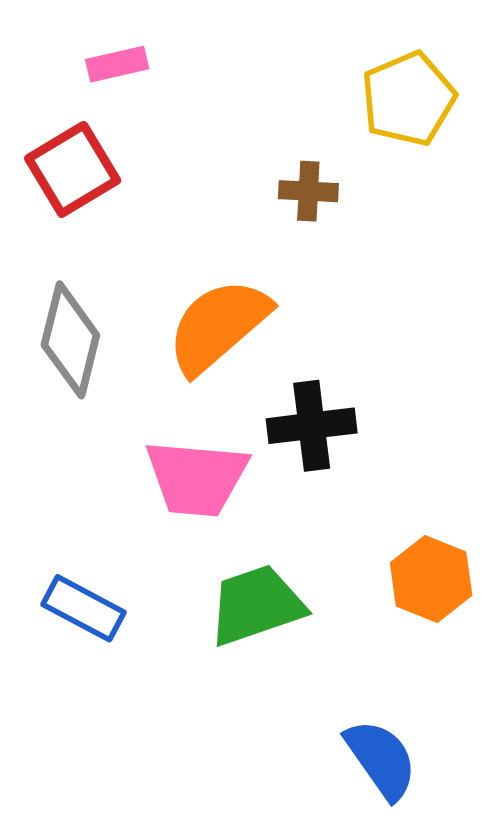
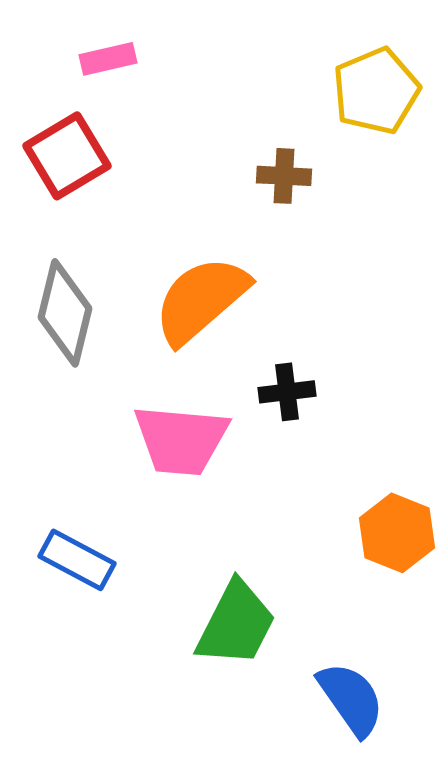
black cross: (312, 426) -> (287, 392), size x0.7
green trapezoid: (256, 605) -> (236, 624), moved, turned 136

